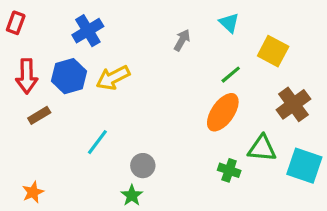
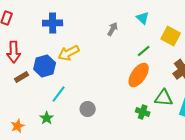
blue cross: (88, 31) -> (53, 23), turned 30
blue hexagon: (69, 76) -> (45, 66), moved
green star: (132, 195) -> (47, 118), moved

